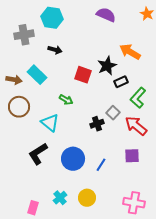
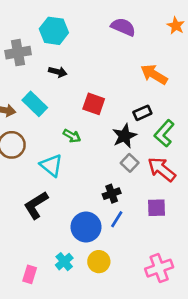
black star: (107, 66) -> (124, 136), moved
gray square: (113, 113) -> (130, 163), moved
black cross: (97, 124) -> (112, 194), moved
blue circle: (73, 159) -> (86, 227), moved
pink cross: (134, 203) -> (159, 268), turned -30

